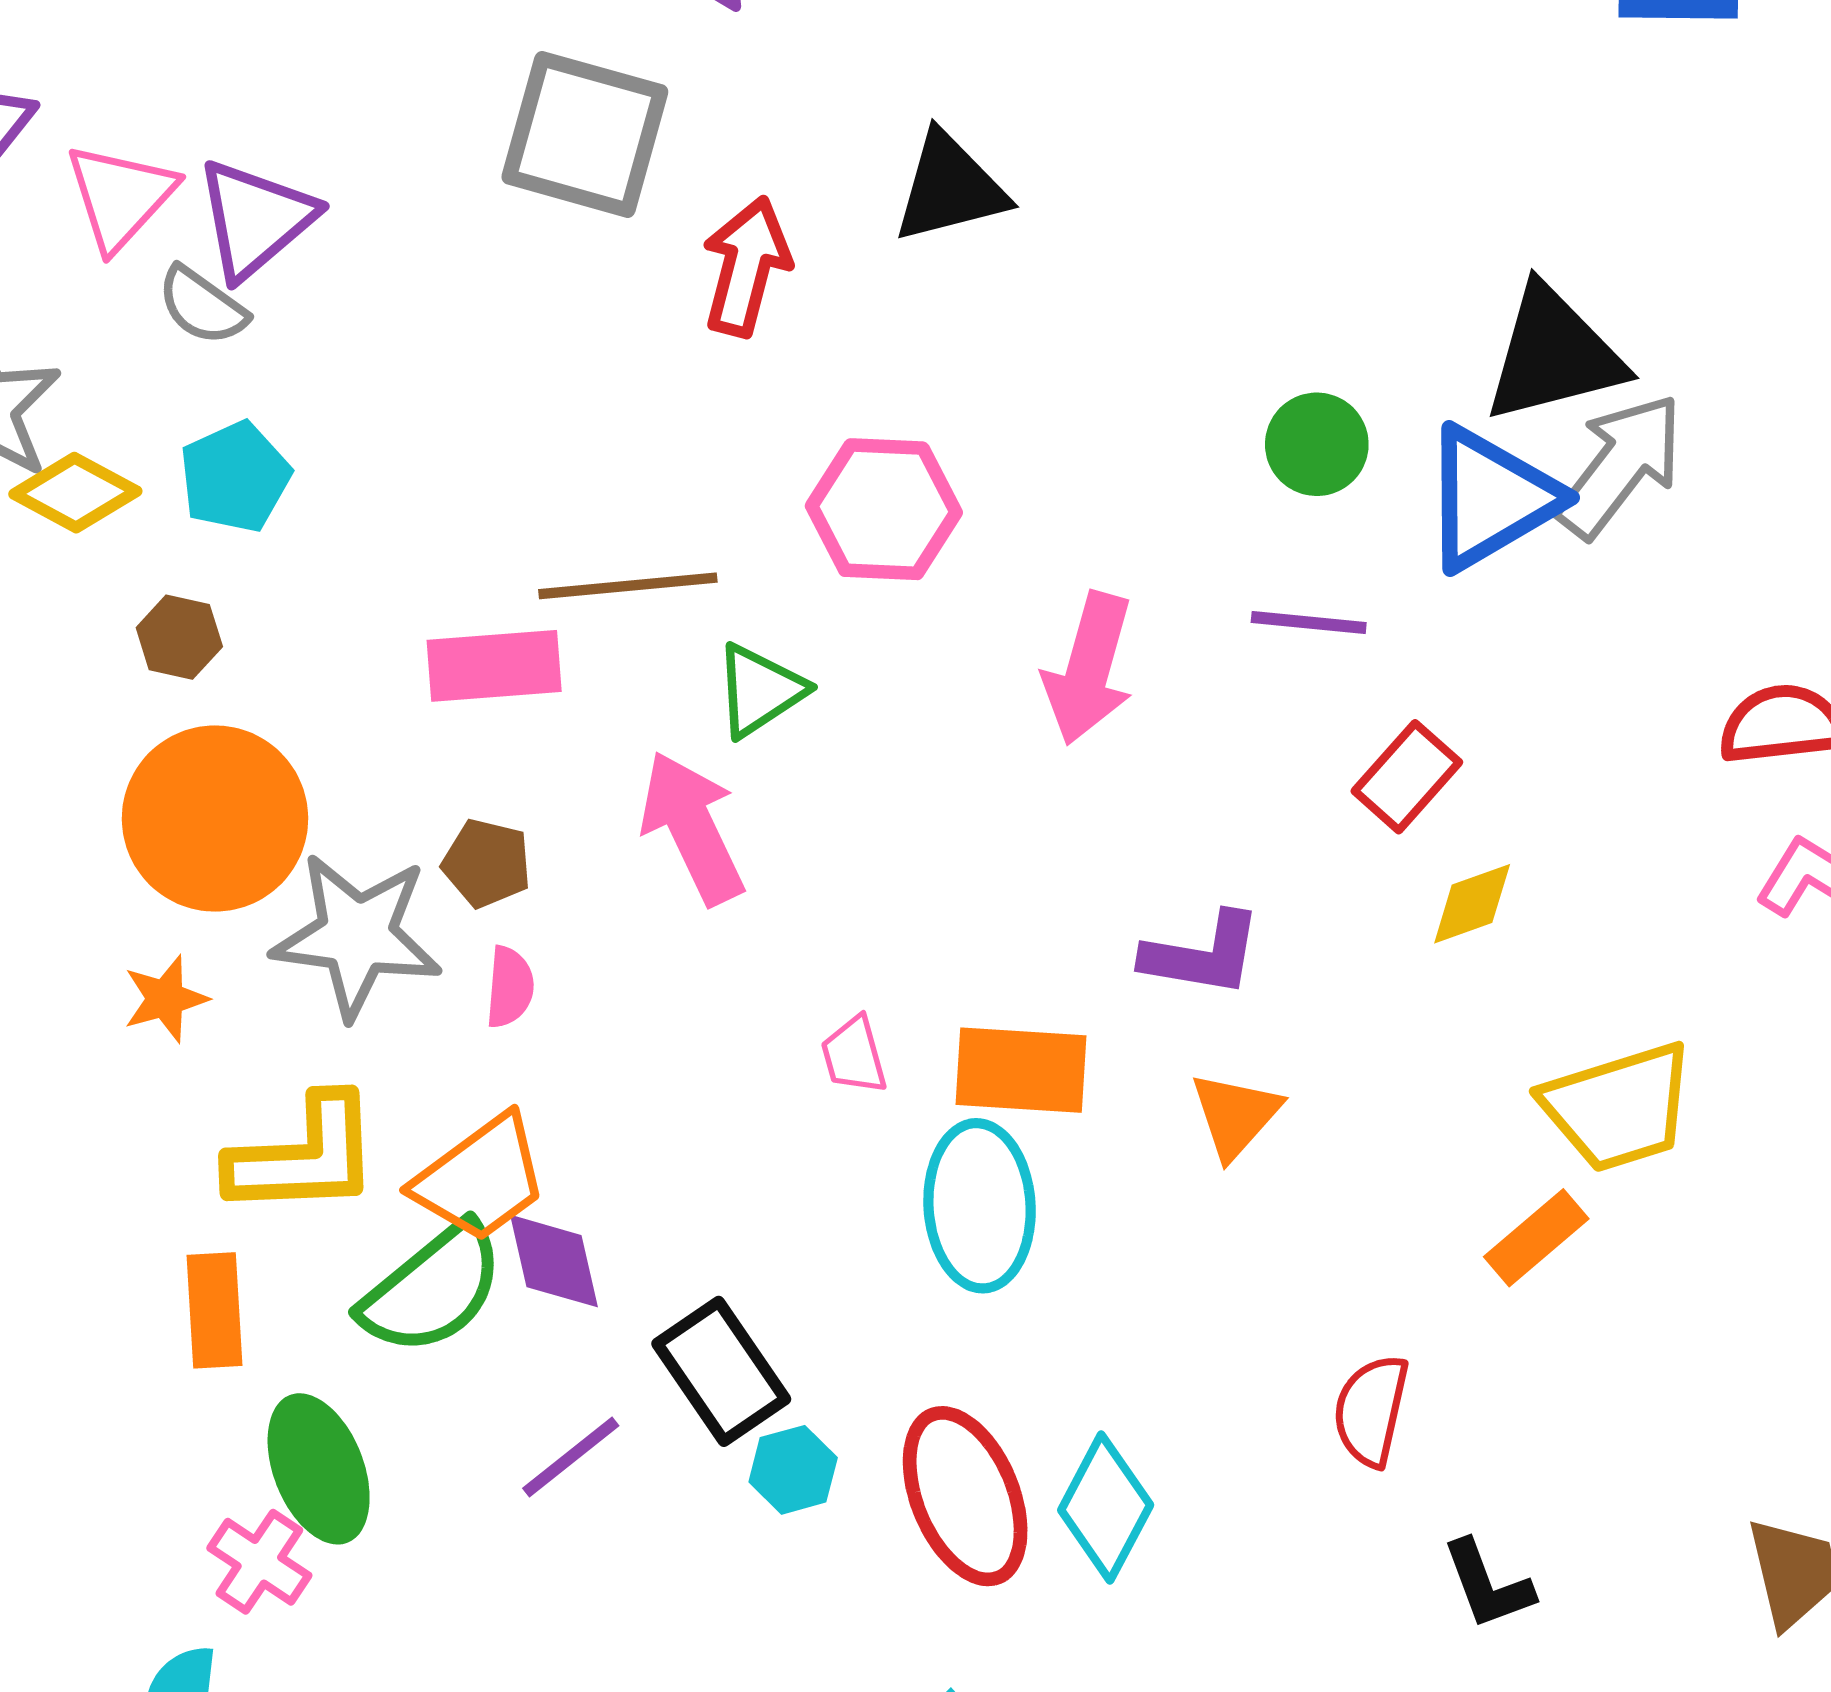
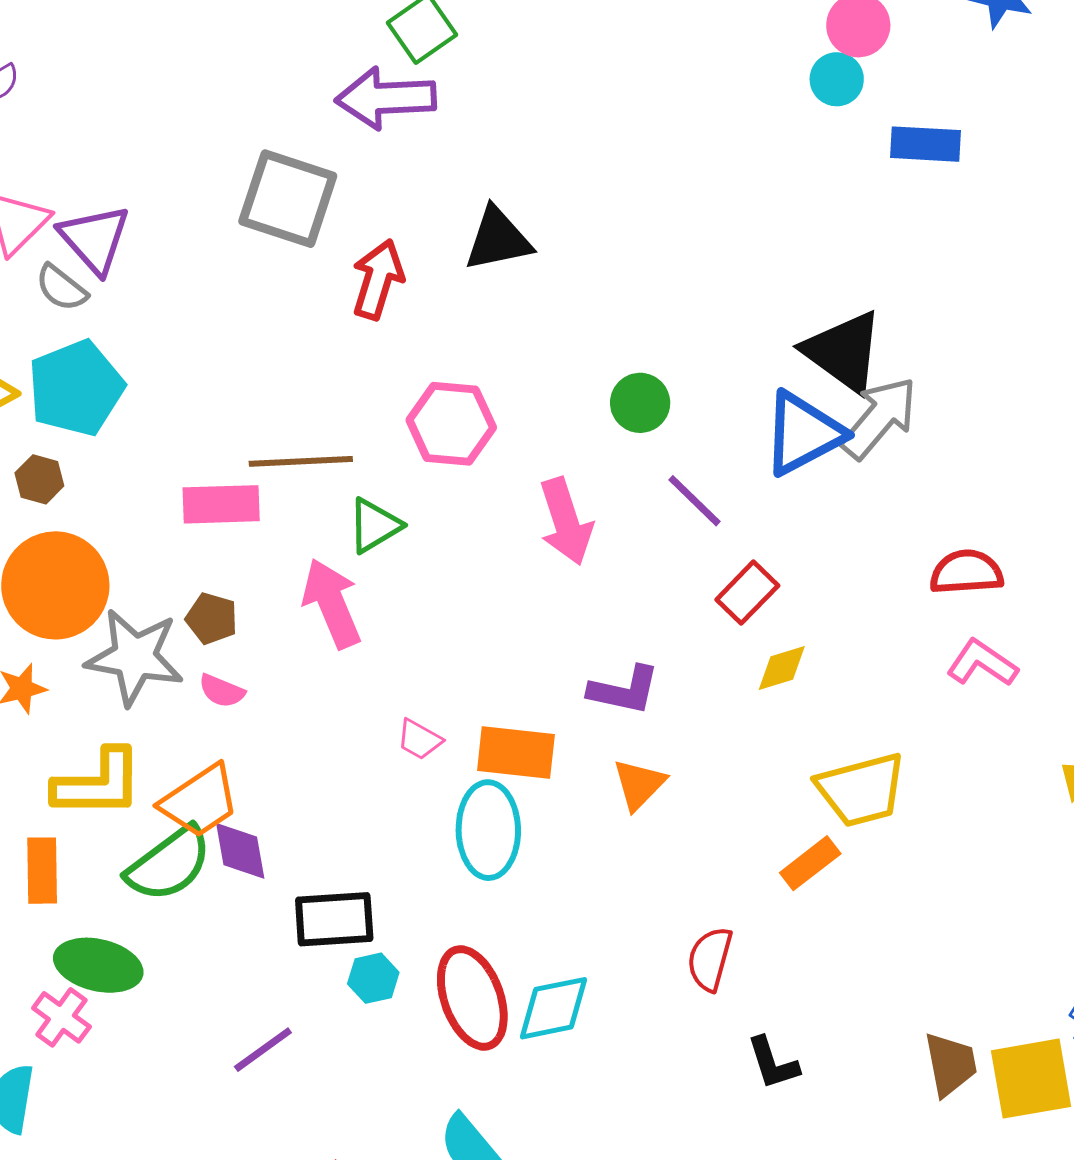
purple triangle: (255, 219) -> (94, 239), turned -34
black triangle: (1554, 354) -> (844, 352), turned 48
green circle: (1317, 444) -> (640, 403), moved
cyan pentagon: (235, 477) -> (76, 388), size x1.5
purple line: (1309, 623) -> (694, 501), turned 36
pink arrow: (1089, 669) -> (566, 521), turned -36
pink semicircle: (510, 987) -> (222, 691), turned 105
pink trapezoid: (854, 1055) -> (419, 739), turned -48
black rectangle: (721, 1371) -> (334, 919), turned -62
purple line: (571, 1457) -> (263, 1050), moved
green ellipse: (319, 1469) -> (98, 965), turned -58
cyan diamond: (1106, 1507) -> (553, 1008), turned 48

